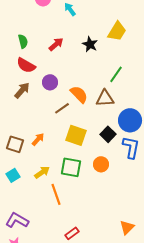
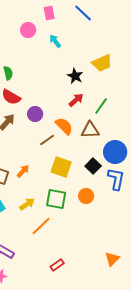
yellow trapezoid: (117, 31) -> (102, 63), turned 35
red arrow: (56, 44) -> (76, 100), moved
orange line: (56, 194) -> (41, 226), turned 65

